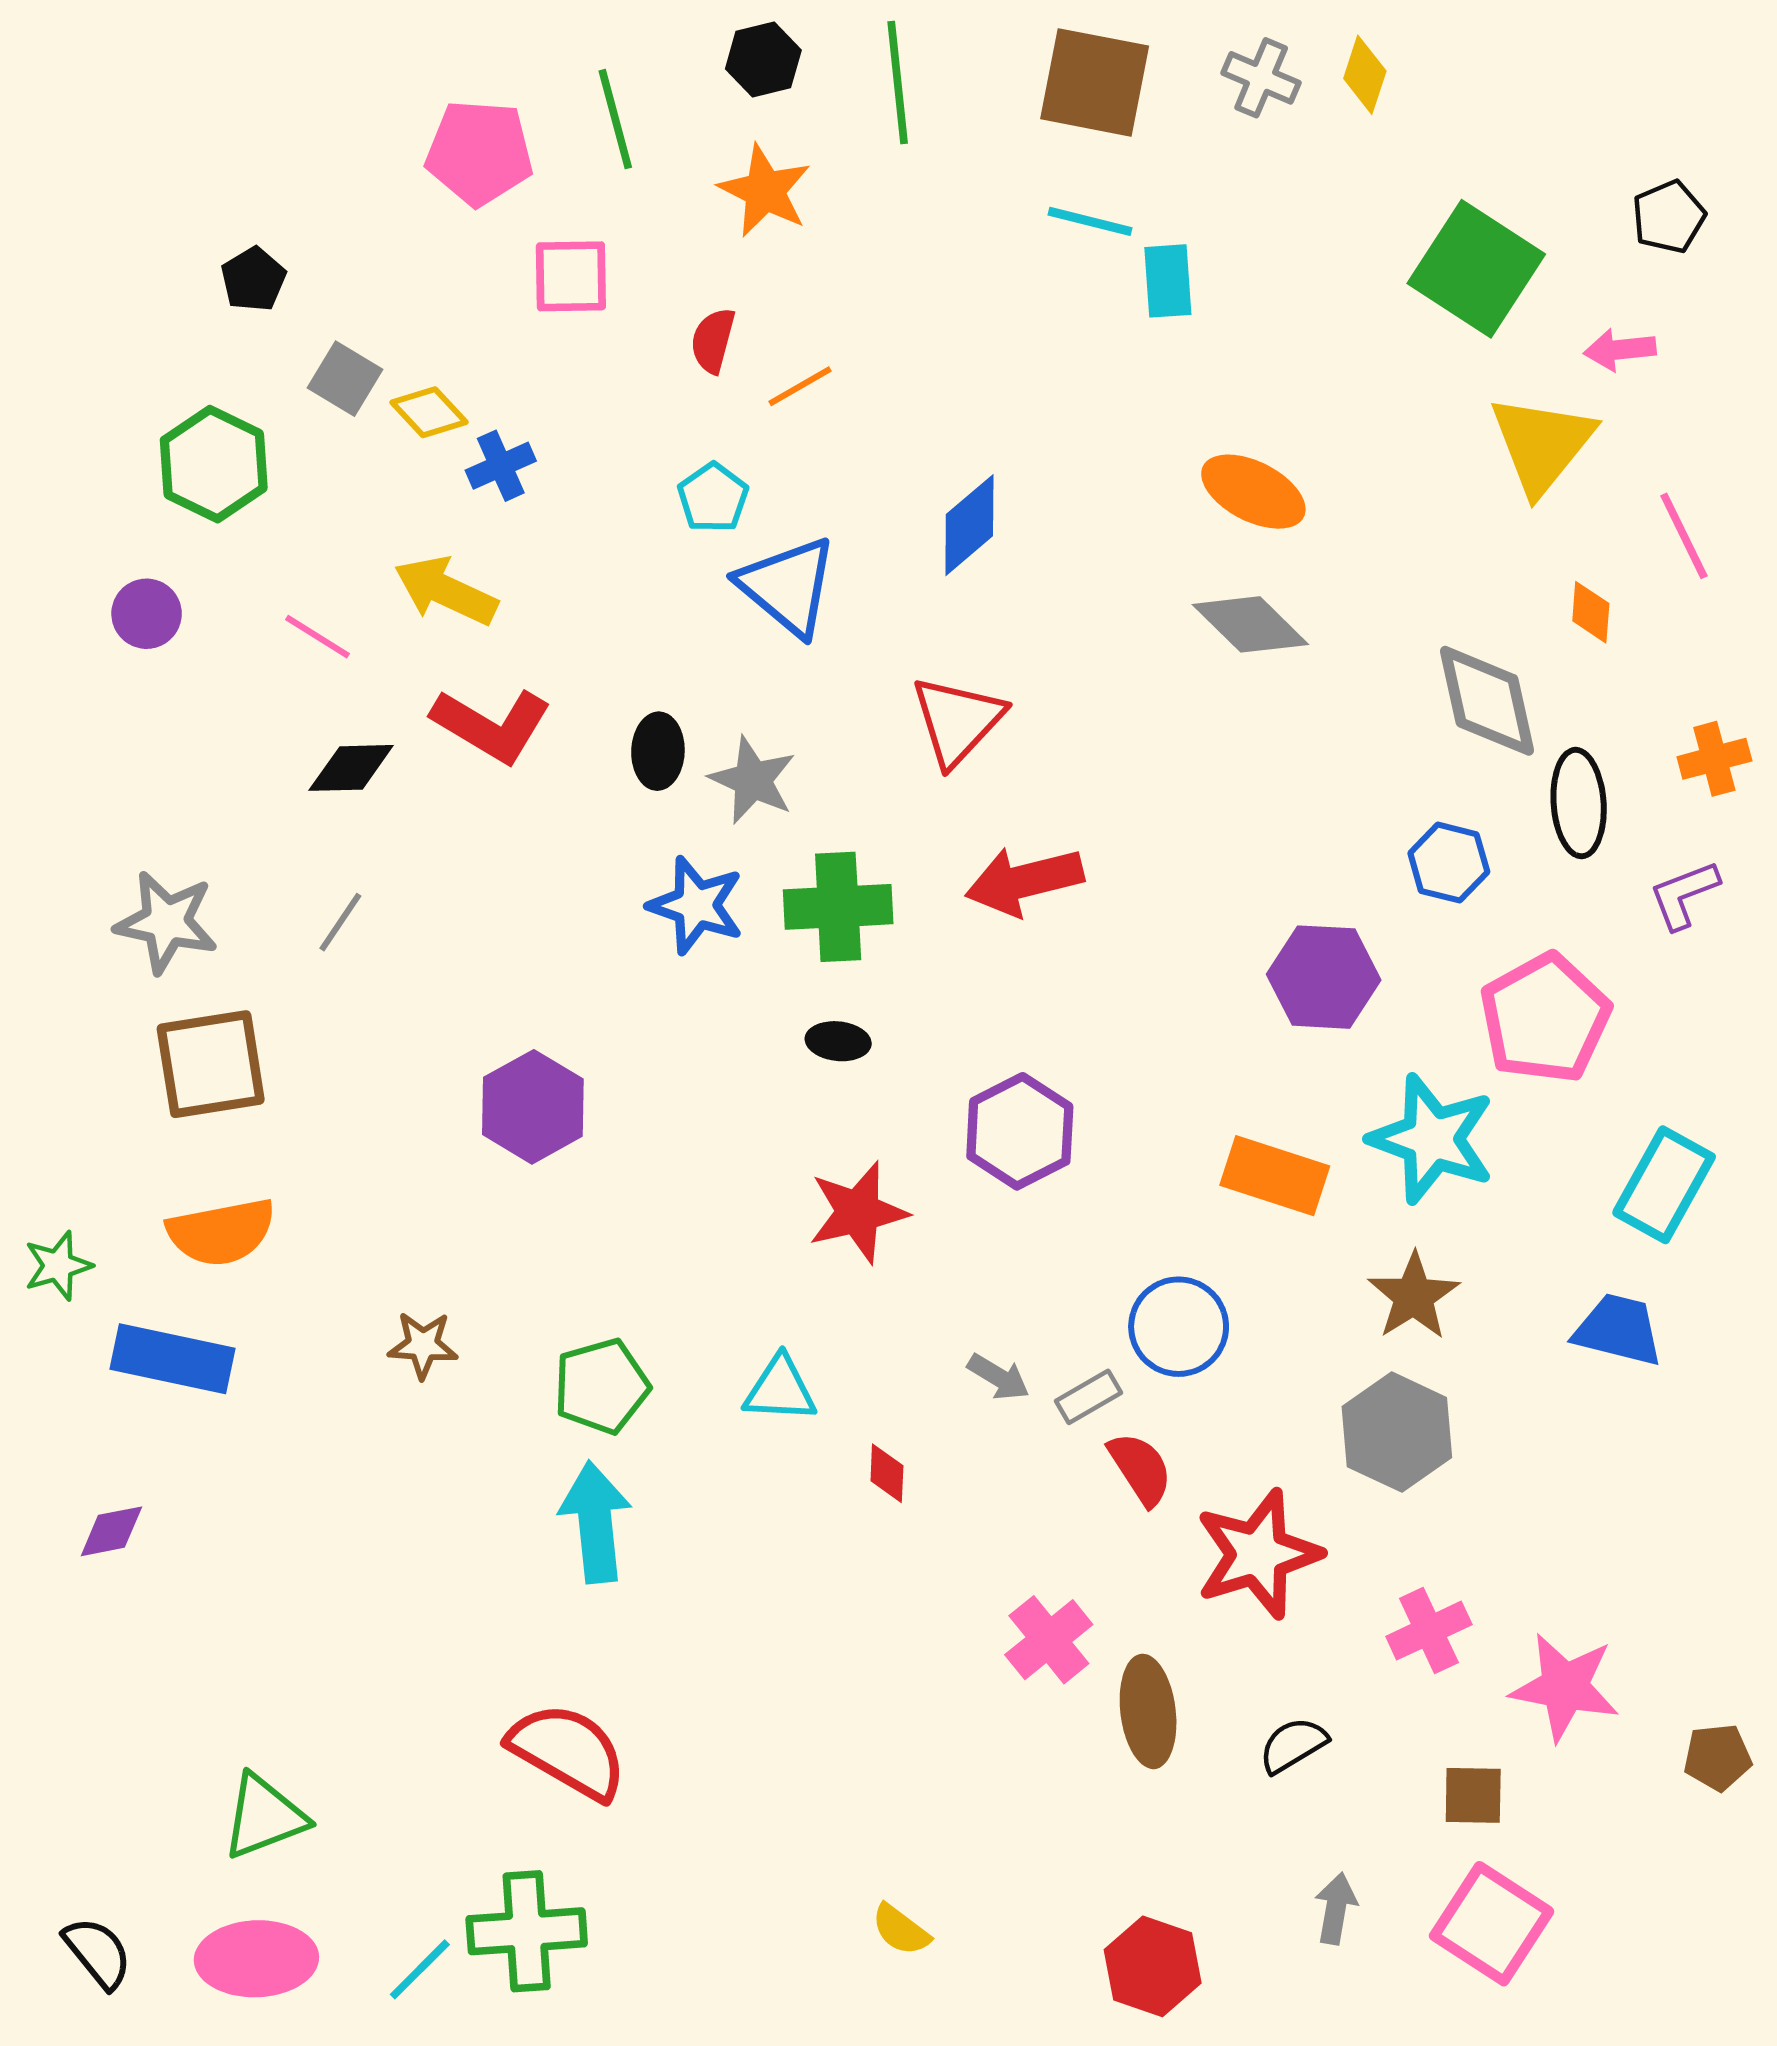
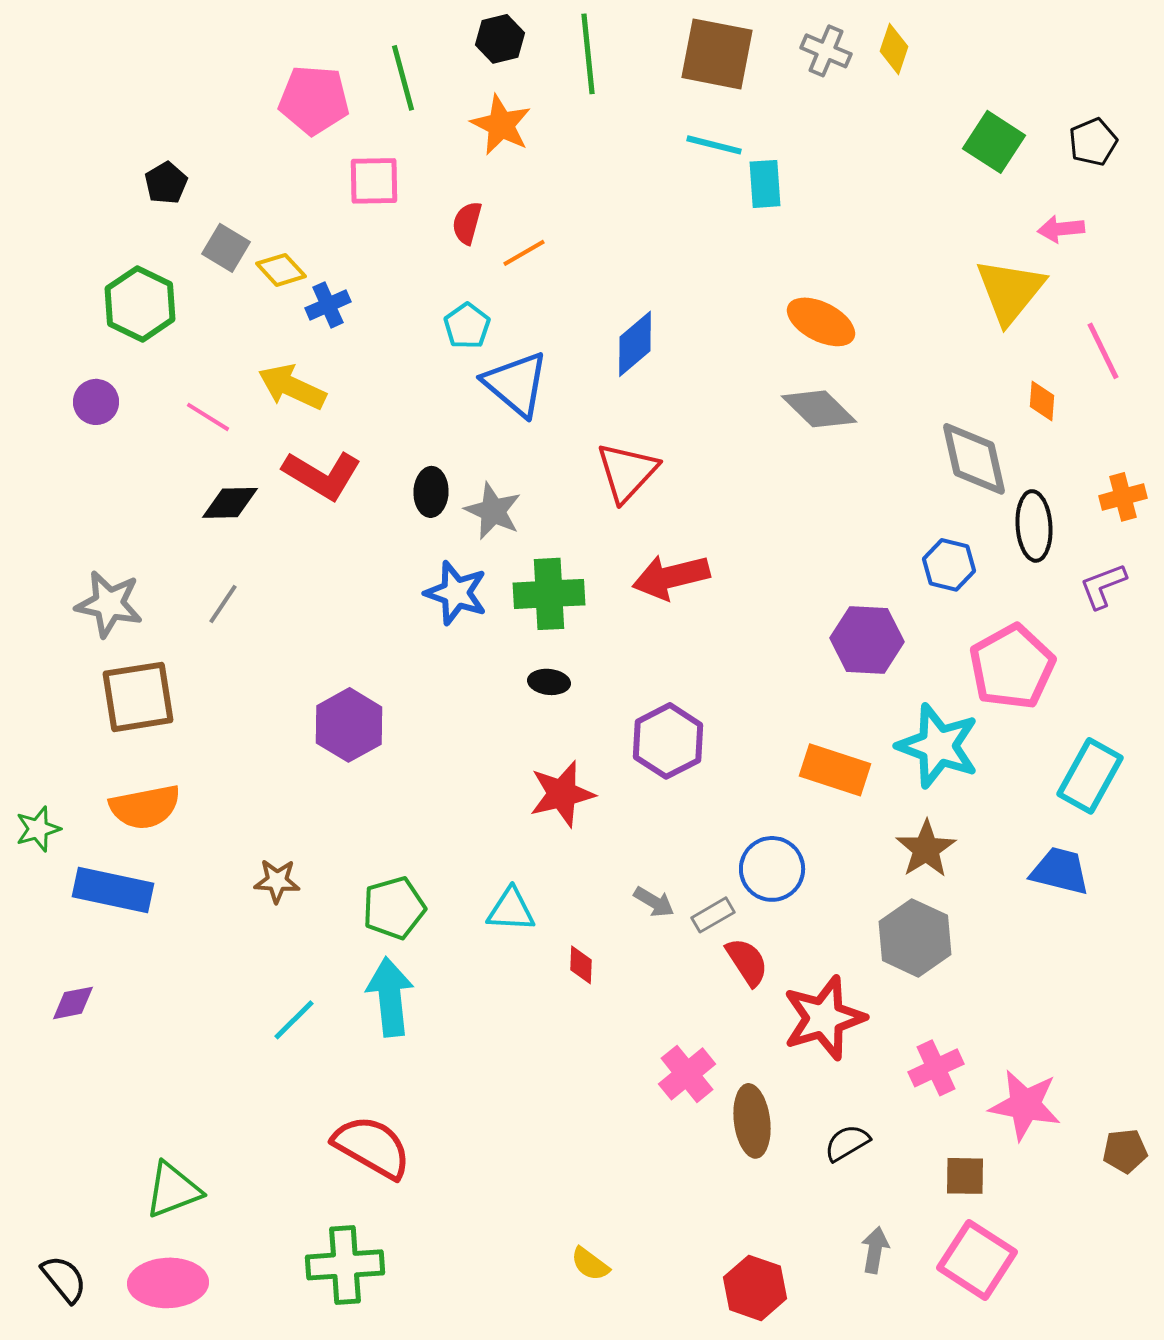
green square: (1476, 269) -> (994, 142), moved, size x0.7
cyan line: (420, 1969) -> (294, 1020), moved

